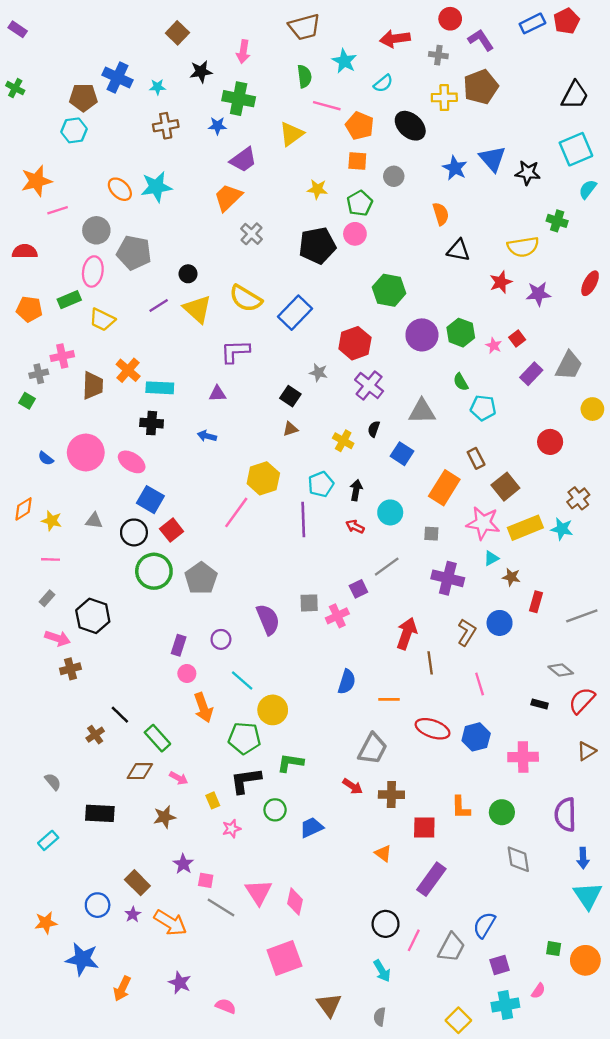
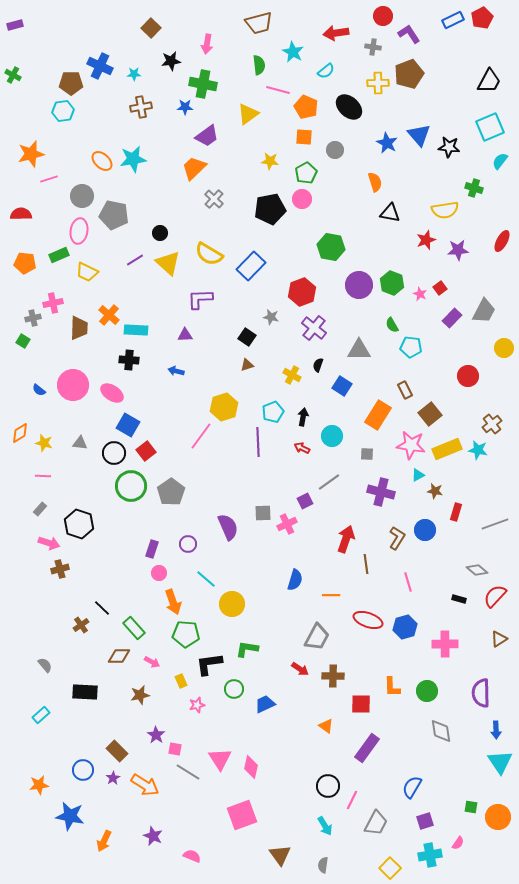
purple rectangle: (18, 29) -> (15, 25), turned -49
green pentagon: (244, 738) -> (186, 634), moved
gray trapezoid: (451, 947) -> (376, 823), moved

